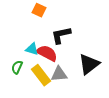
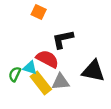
cyan triangle: (32, 49) -> (30, 68), moved
black triangle: (89, 64) -> (93, 71), turned 50

